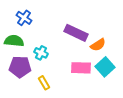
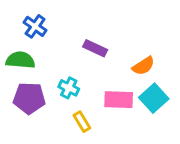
purple rectangle: (76, 33) -> (95, 48), moved, size x0.7
cyan cross: (41, 53) -> (69, 88), moved
yellow rectangle: (44, 83) -> (82, 122), moved

